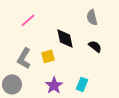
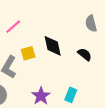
gray semicircle: (92, 17) -> (91, 23), moved
yellow square: (48, 56) -> (28, 53), moved

